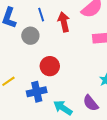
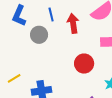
red circle: (50, 66) -> (84, 64), moved

